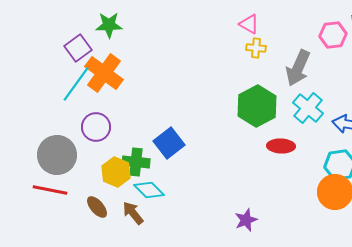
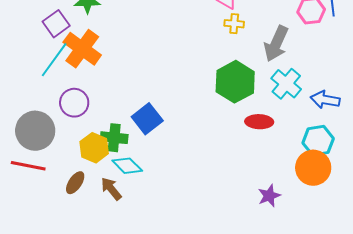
brown ellipse: (97, 207) -> (75, 183), turned 75
purple star: (246, 220) -> (269, 196), moved

